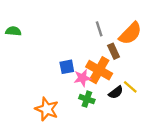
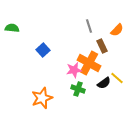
orange semicircle: (130, 33) -> (117, 30), size x0.6
blue square: (67, 67) -> (43, 50), moved, turned -32
orange star: (47, 109) -> (42, 98), turned 30

